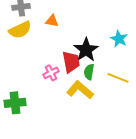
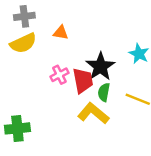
pink cross: (51, 73) -> (59, 75), moved

